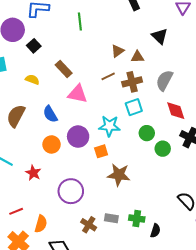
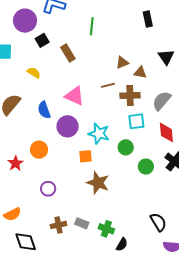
brown rectangle: (64, 69) -> (68, 53), moved
cyan square: (134, 107) -> (136, 121), moved
green circle: (147, 133) -> (126, 147), moved
purple circle: (78, 137) -> (68, 126), moved
orange circle: (52, 144) -> (39, 150), moved
purple circle: (71, 191) -> (48, 189), size x0.6
orange semicircle: (41, 224) -> (12, 214), turned 36
brown cross: (89, 225) -> (59, 225), turned 35

